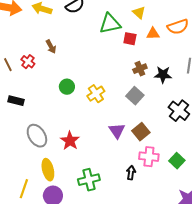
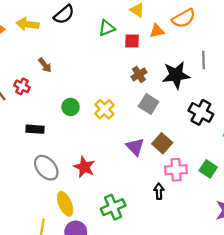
green triangle: (110, 24) -> (107, 28), size x0.7
brown cross: (140, 69) -> (139, 74), moved
black star: (163, 75) -> (176, 75), size x1.4
black rectangle: (16, 101) -> (35, 129), moved

